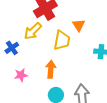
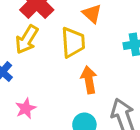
orange arrow: (51, 69) -> (89, 80), moved

